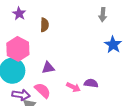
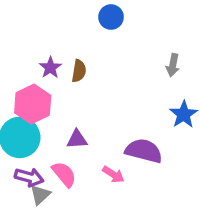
purple star: (19, 14) -> (50, 68), moved
purple semicircle: (91, 83) -> (144, 151), moved, size x1.6

